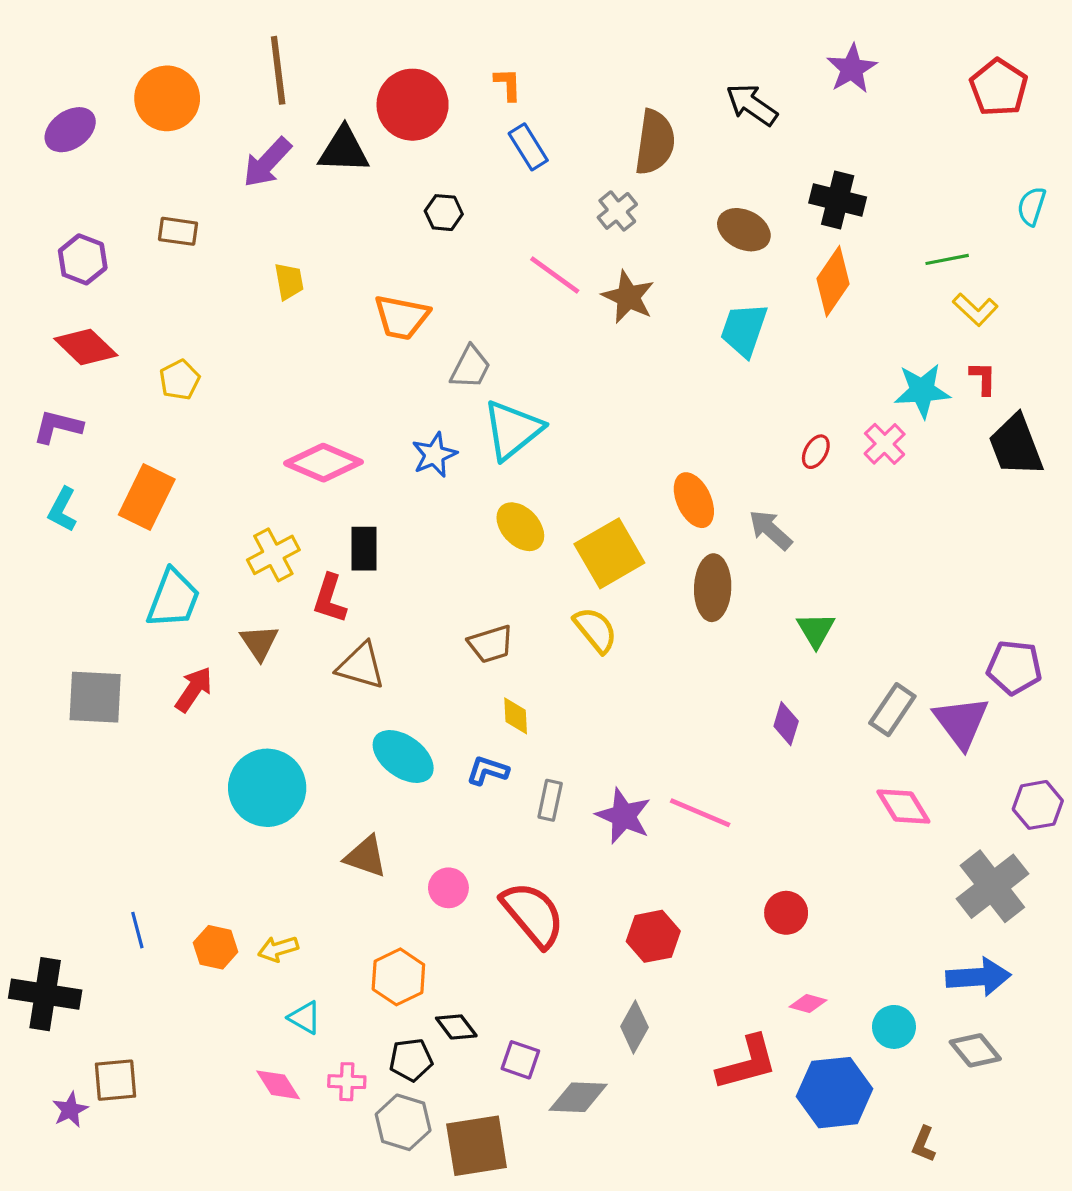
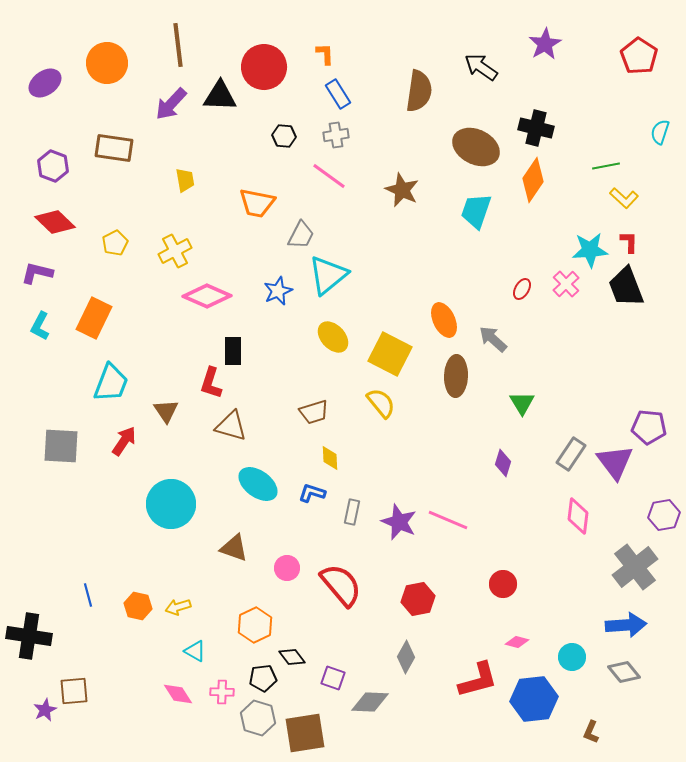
gray cross: (617, 211) -> (336, 135), moved, turned 30
brown ellipse: (744, 230) -> (476, 147), size x1.4
brown rectangle: (178, 231) -> (114, 148), size x1.5
pink line: (555, 275) -> (329, 176), moved
black trapezoid: (1016, 445) -> (626, 287), moved
yellow square: (609, 553) -> (390, 354), turned -33
yellow cross: (273, 555) -> (175, 251), moved
pink diamond: (903, 807) -> (578, 516), turned 39

